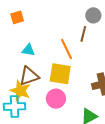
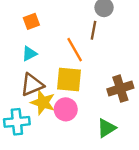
orange square: (17, 17) -> (31, 21), moved
cyan triangle: (28, 50) -> (29, 54), turned -32
yellow star: (20, 91) -> (43, 102), moved

